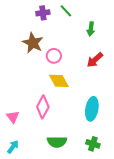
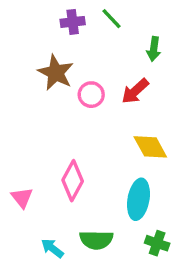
red arrow: (95, 60) -> (135, 91), moved
yellow diamond: (59, 81) -> (150, 147), moved
cyan ellipse: (92, 109) -> (138, 199), moved
cyan arrow: (13, 147) -> (52, 248), moved, turned -88

